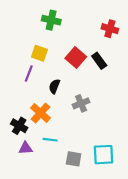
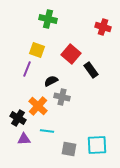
black rectangle: (99, 61) -> (91, 70), moved
black semicircle: (54, 86) -> (51, 81), turned 40
gray cross: (81, 103) -> (62, 97), moved, turned 35

